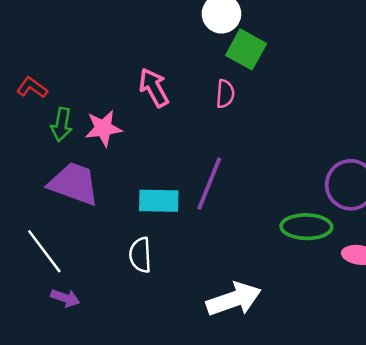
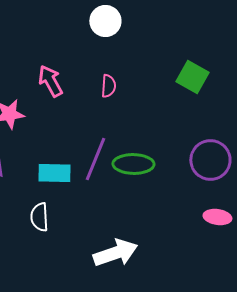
green square: (246, 49) -> (192, 77), moved
green ellipse: (306, 227) -> (133, 164), moved

